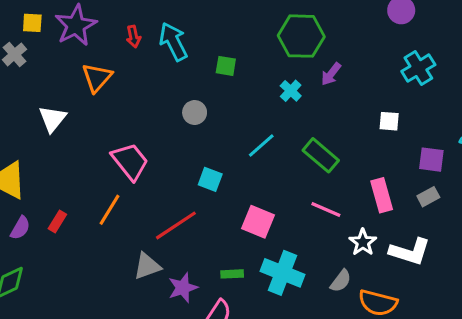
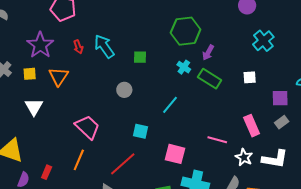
yellow square: (32, 23) -> (30, 74), moved
green rectangle: (321, 155) -> (210, 79), moved

